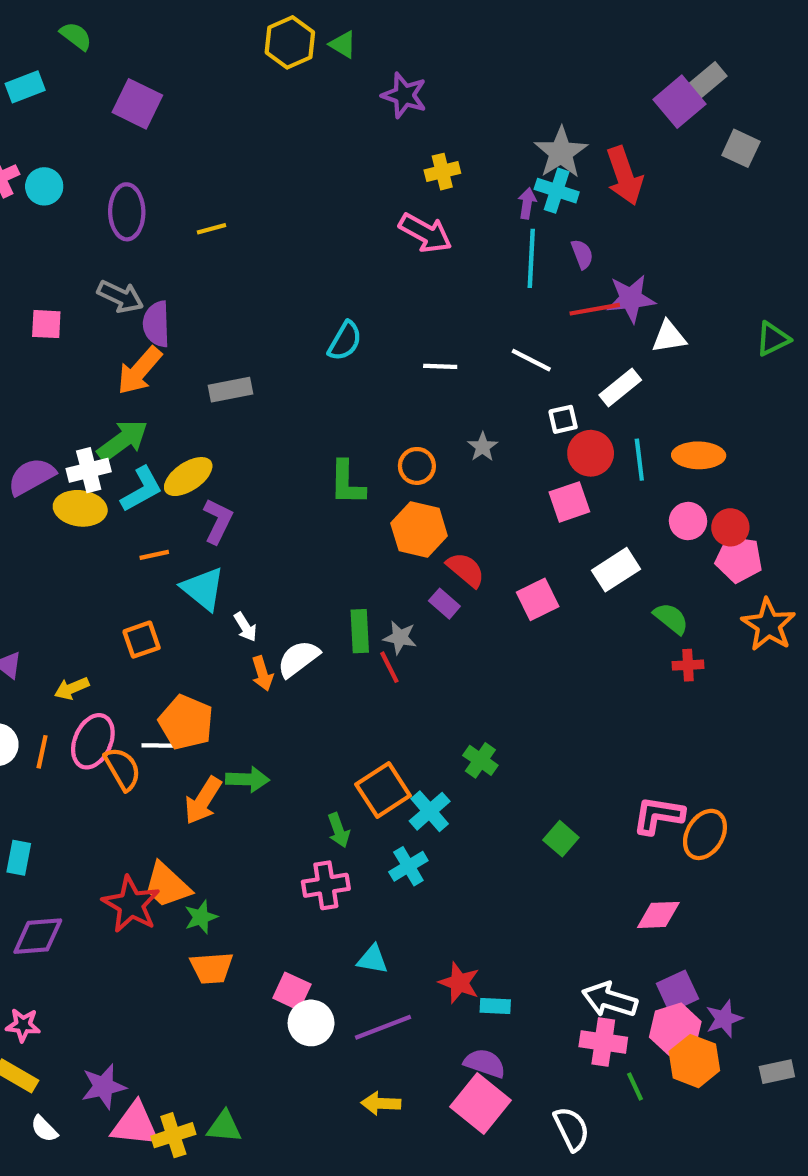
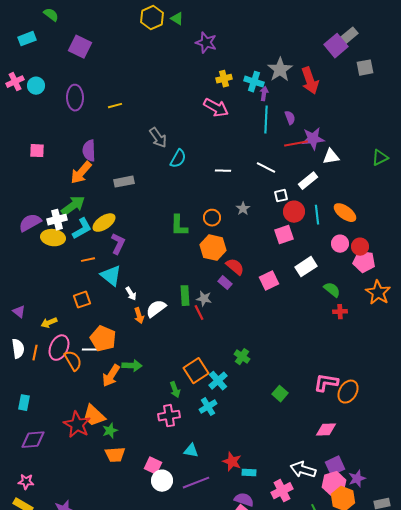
gray square: (741, 148) -> (365, 68), turned -36
cyan cross: (557, 191) -> (254, 82), moved
gray arrow: (120, 297) -> (158, 138), moved, turned 30
orange ellipse: (699, 455) -> (345, 213), turned 35
pink cross: (603, 1042) -> (282, 491), moved, turned -35

